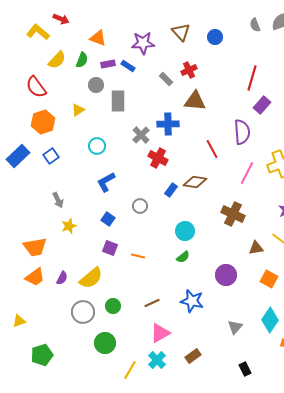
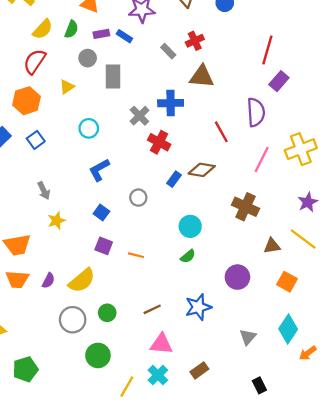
red semicircle: (36, 87) -> (35, 62), moved, turned 70
orange trapezoid: (35, 277) -> (17, 279), turned 40
blue star: (192, 301) -> (198, 307), turned -30
pink triangle: (160, 333) -> (161, 344), turned 35

